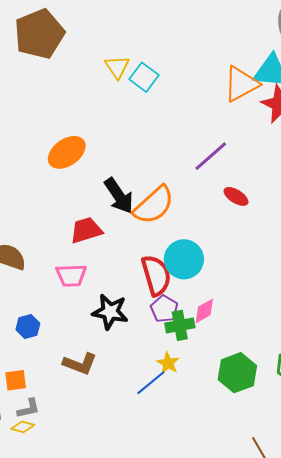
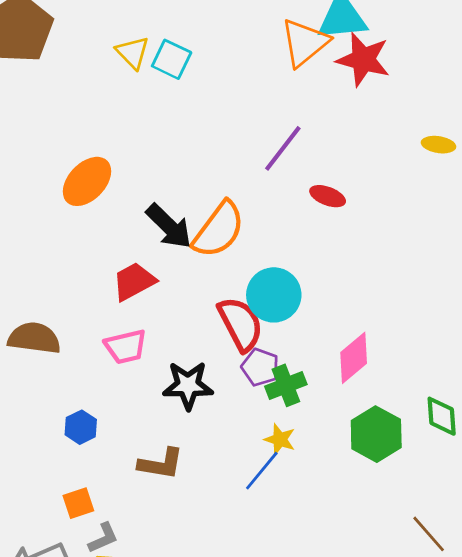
pink diamond: (204, 311) -> (354, 358), moved, size x1.4

